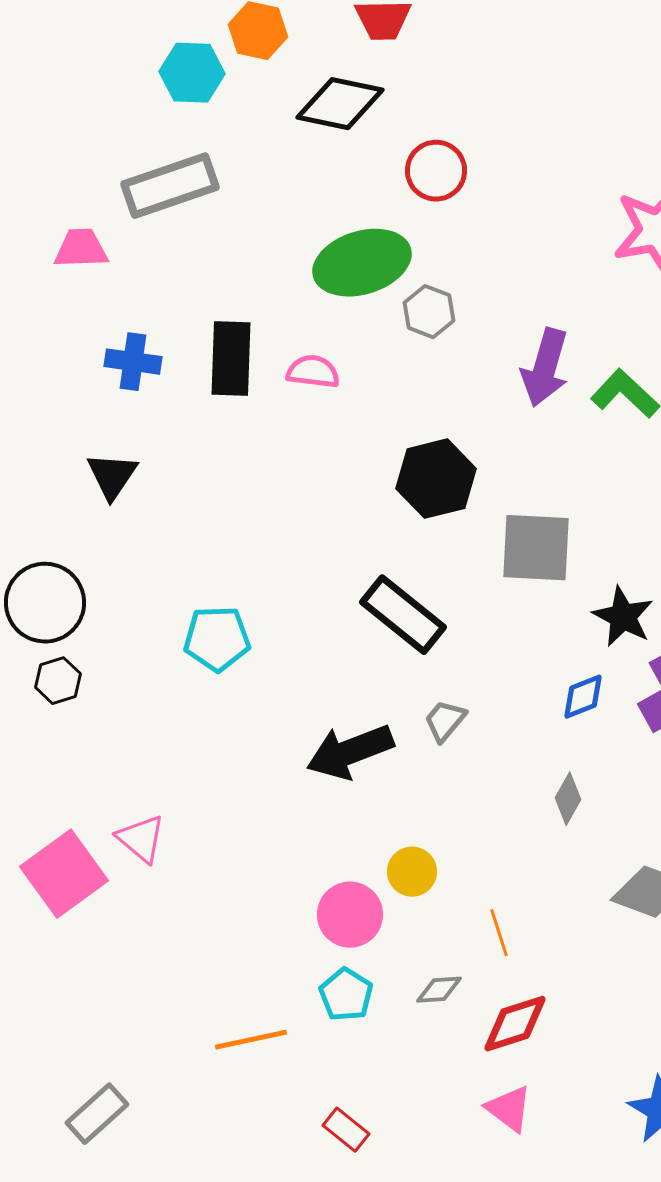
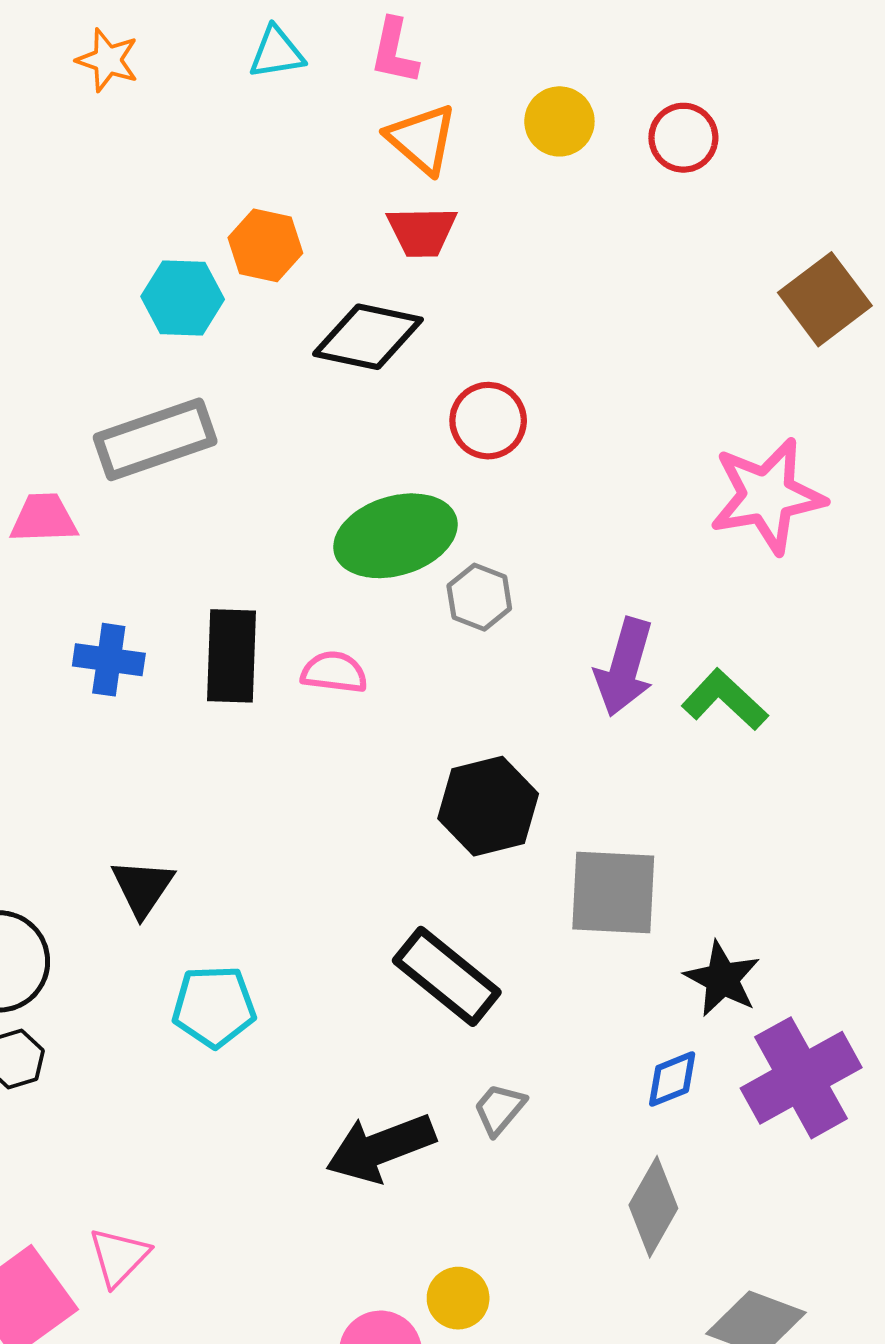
black triangle: (112, 476) -> (143, 888), moved
gray diamond: (568, 799) -> (653, 1207), size x1.5
pink triangle: (141, 839) -> (119, 1257), turned 34

